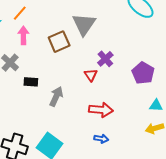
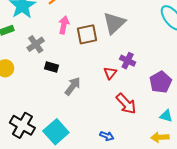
pink arrow: (23, 35) -> (64, 25), moved
purple cross: (105, 59) -> (128, 61), turned -35
red arrow: (101, 110) -> (126, 104), moved, turned 30

